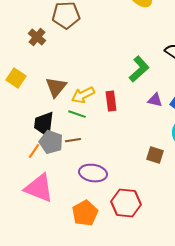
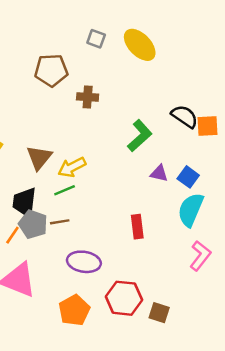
brown cross: (37, 37) -> (88, 97), moved, turned -36
red rectangle: (111, 101) -> (137, 227), moved
green line: (77, 114) -> (65, 190), turned -42
brown square: (155, 155) -> (159, 313), moved

